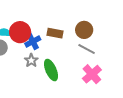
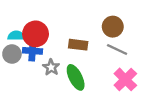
brown rectangle: (55, 33) -> (78, 45), moved
blue cross: (33, 41) -> (32, 51), moved, turned 35

